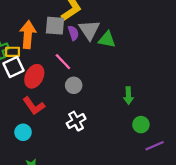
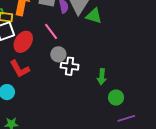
green arrow: (128, 96) -> (102, 77), moved
white cross: (76, 121) -> (70, 66), moved, turned 30

